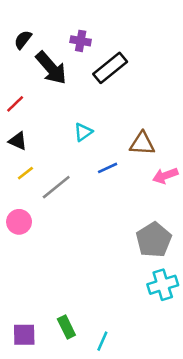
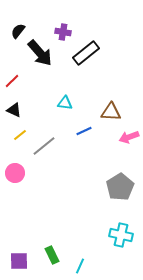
cyan triangle: (83, 132) -> (65, 103), turned 42
cyan cross: (163, 285) -> (121, 235), moved, turned 30

